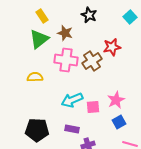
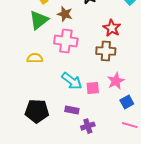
red star: (112, 47) -> (112, 28), turned -30
brown cross: (92, 61) -> (106, 51), moved, turned 36
cyan arrow: (72, 100) -> (72, 81), turned -120
blue square: (119, 122) -> (127, 102), moved

